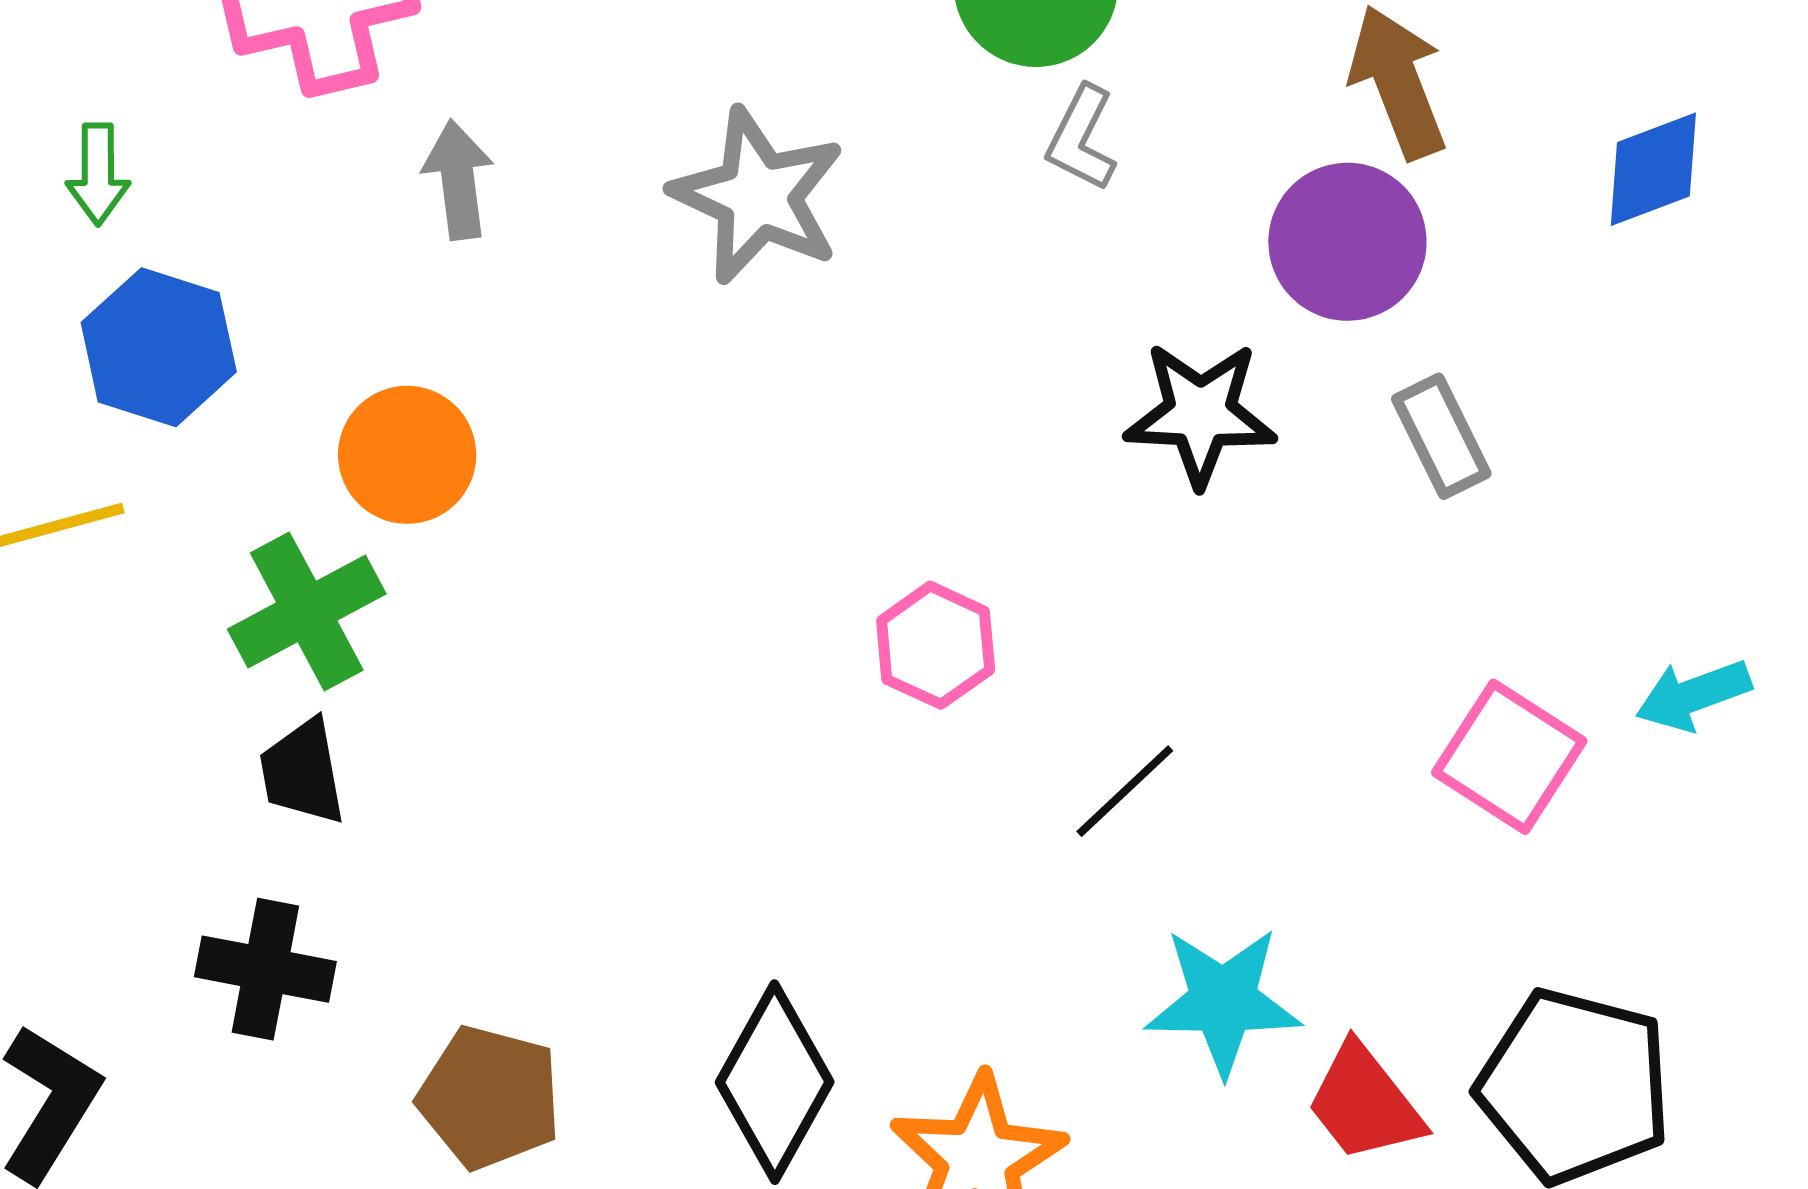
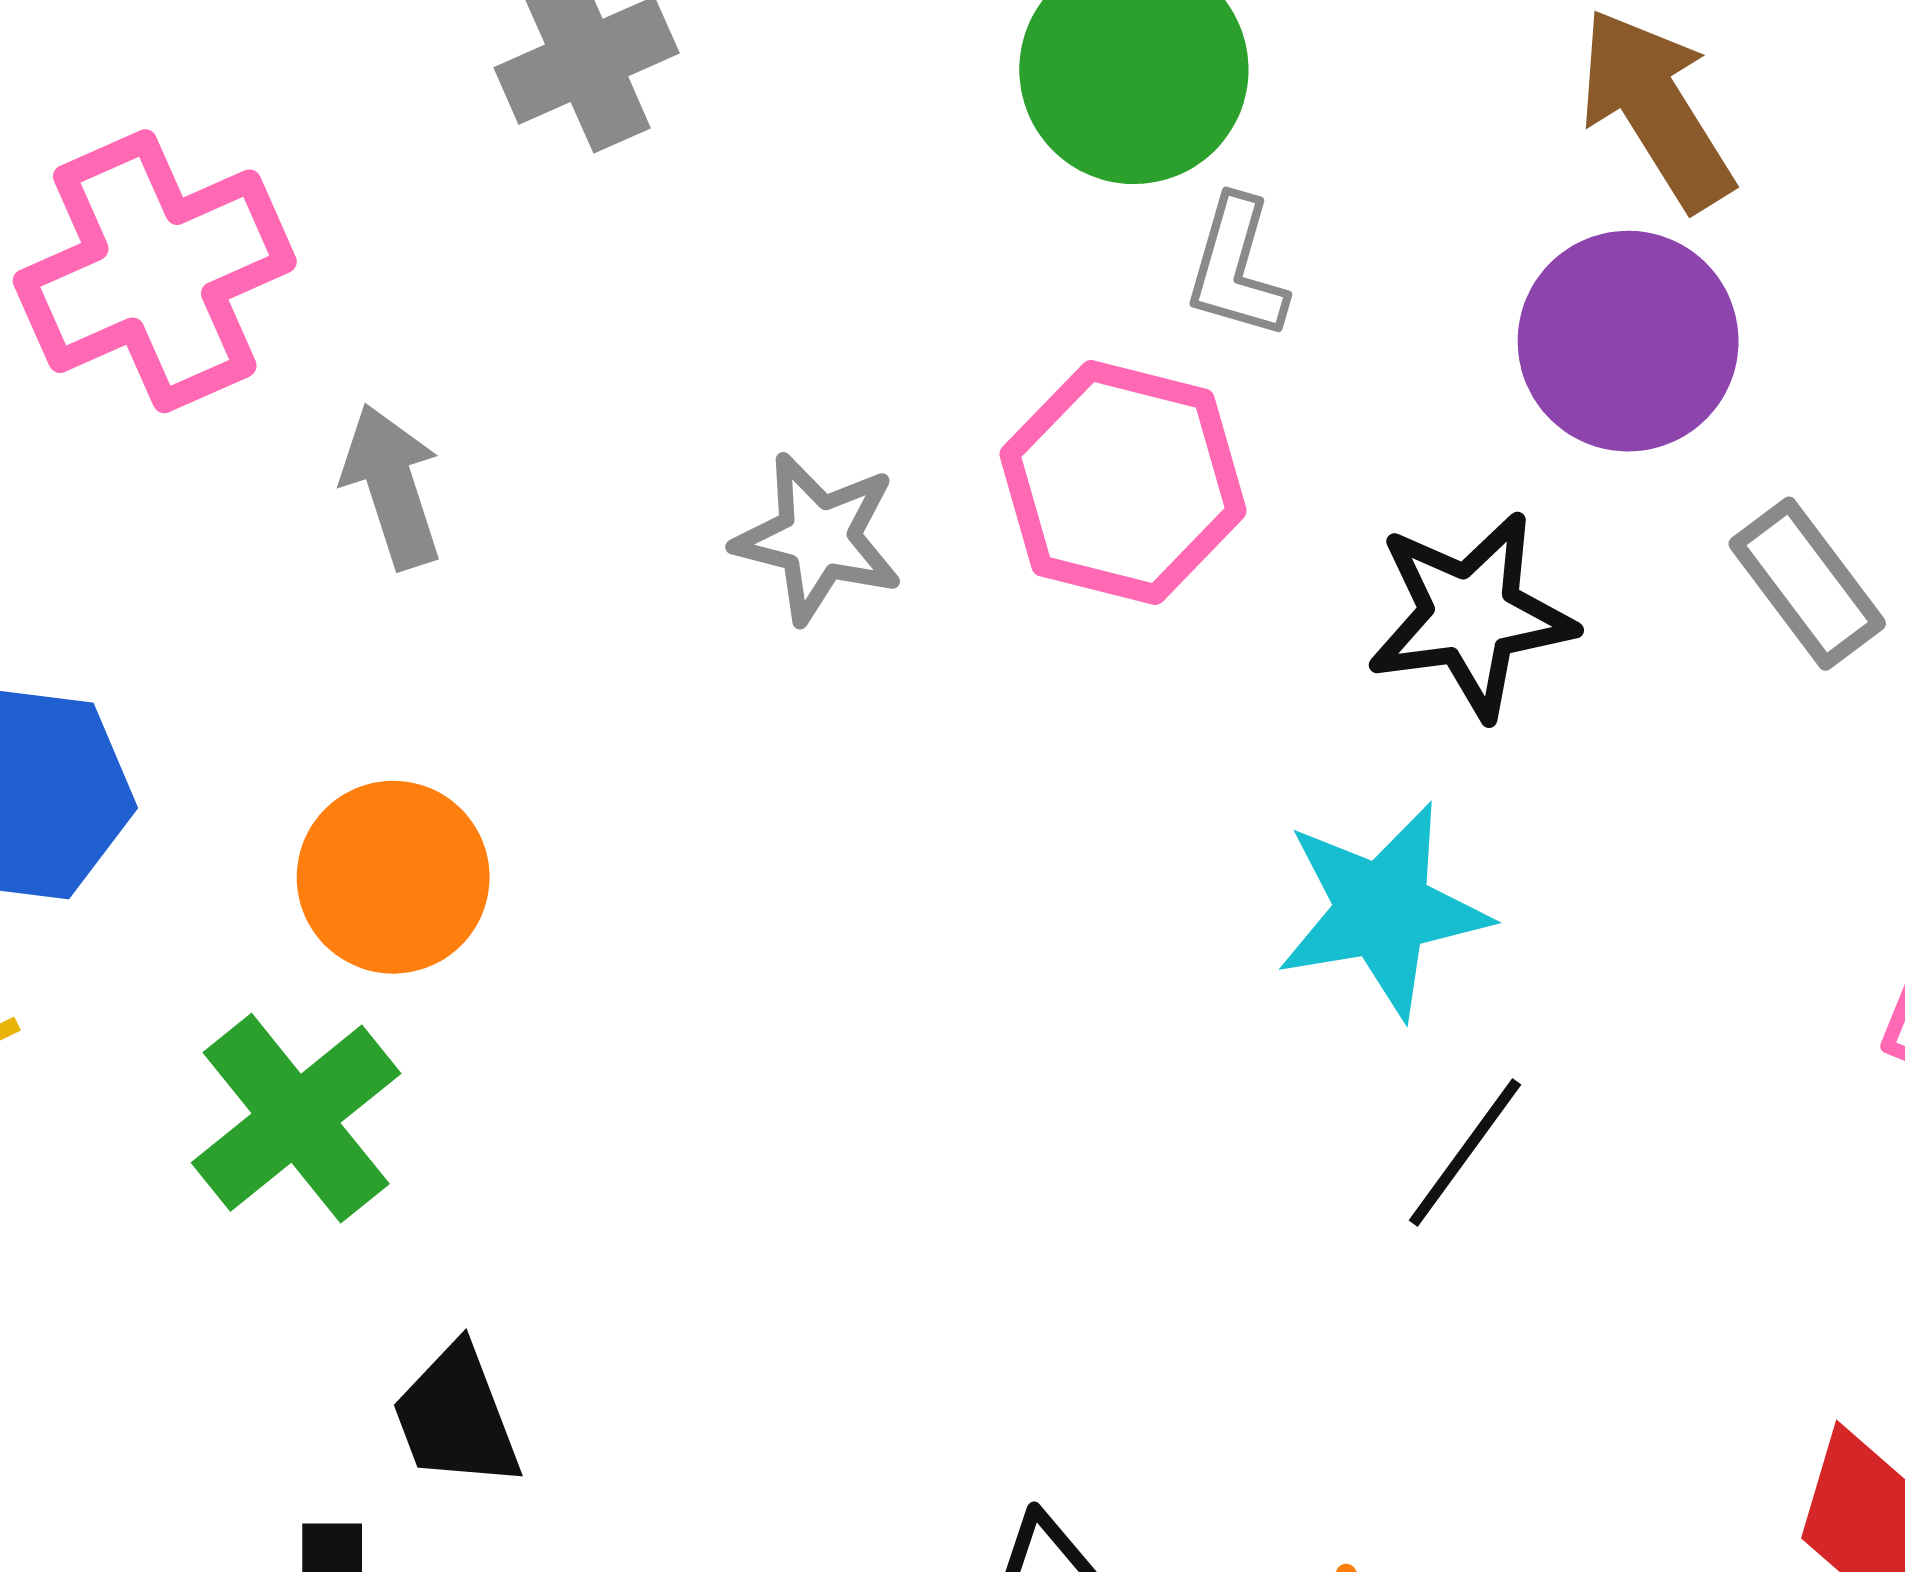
gray star: (758, 196) -> (818, 538), moved, size x0.7
pink hexagon: (936, 645) -> (1123, 483), moved, size x1.4
black trapezoid: (303, 772) -> (456, 1417), moved
cyan star: (1223, 1001) -> (1383, 910), moved

